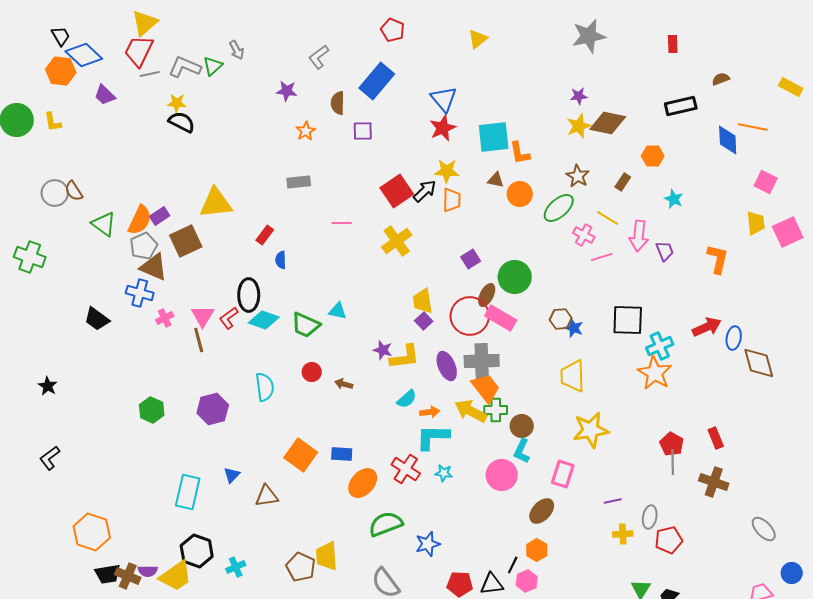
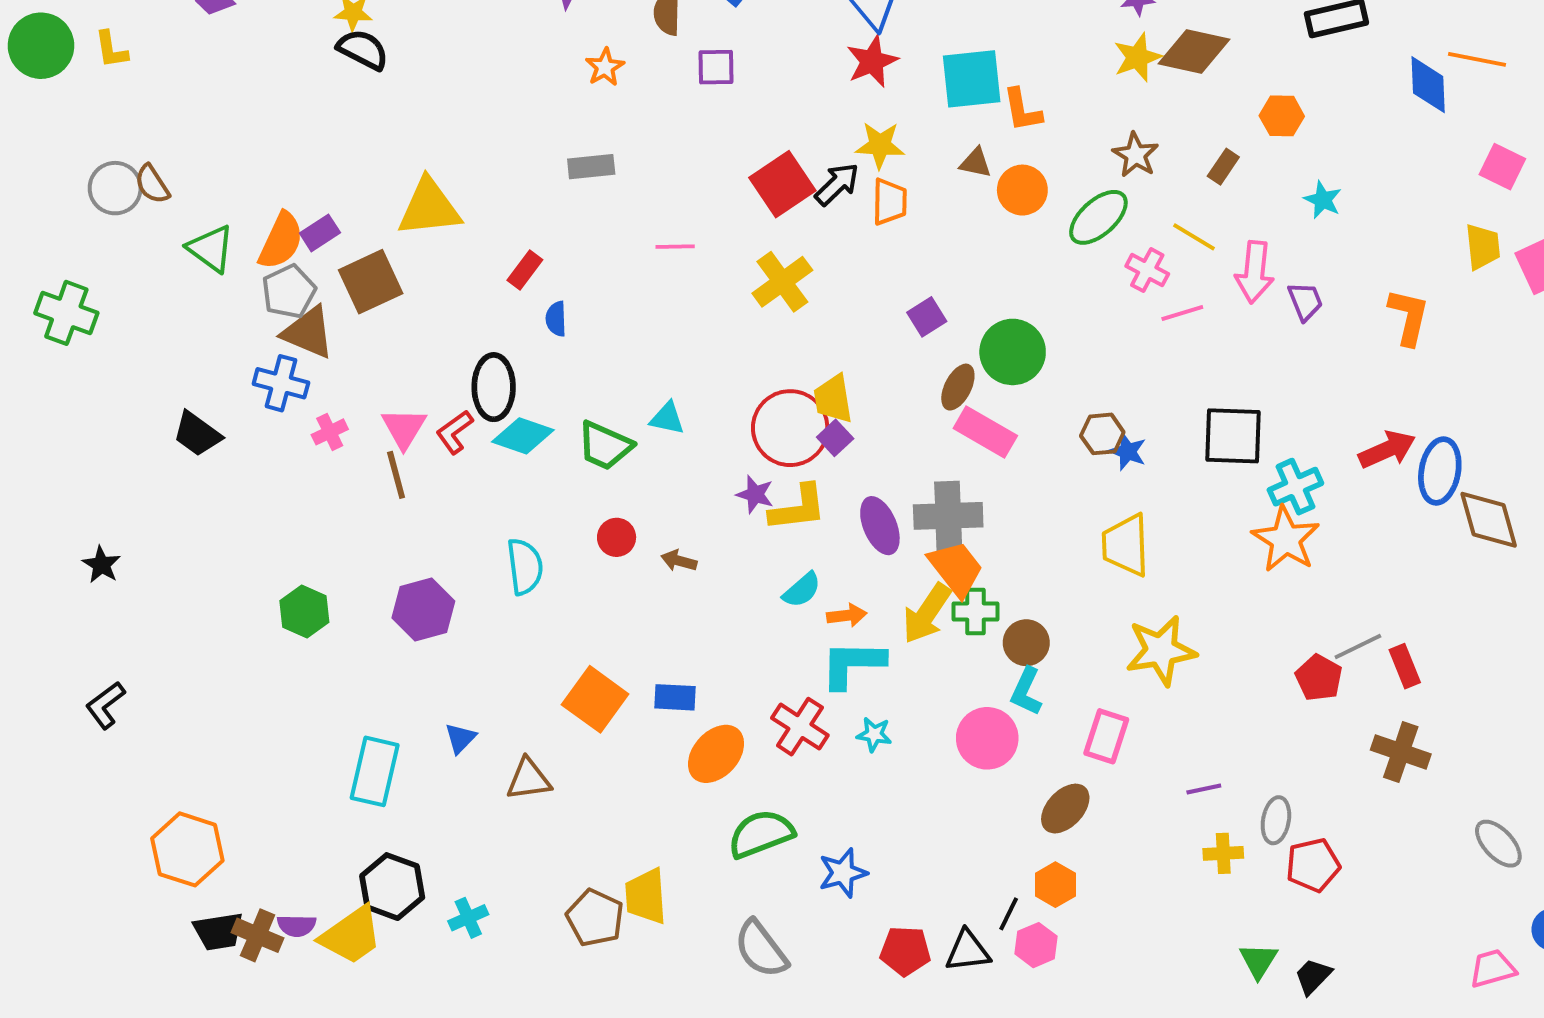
red circle: (470, 316) -> (790, 428), moved
blue ellipse: (734, 338) -> (1440, 471), size x1.4
yellow arrow: (471, 411) -> (927, 613), turned -84
gray line: (673, 462) -> (1358, 647), moved, turned 65

